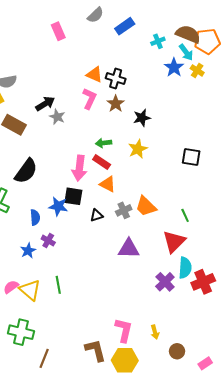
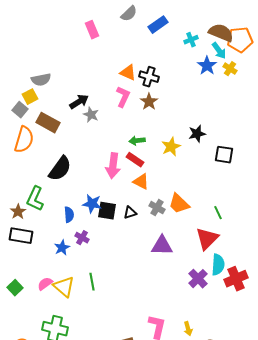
black star: (142, 118) -> (197, 134), moved
black square: (73, 196) -> (107, 211), moved
gray cross: (124, 210) -> (157, 208), turned -35

